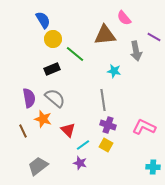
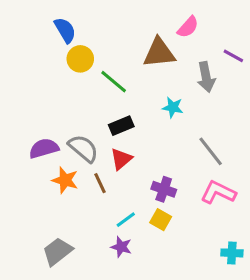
pink semicircle: (124, 18) -> (188, 27), turned -98
black rectangle: (52, 69) -> (121, 126), moved
purple semicircle: (29, 98) -> (44, 148), turned -96
gray line: (103, 100) -> (211, 151), moved, turned -30
red triangle: (68, 130) -> (121, 159), moved, turned 35
brown line: (23, 131) -> (100, 183), moved

